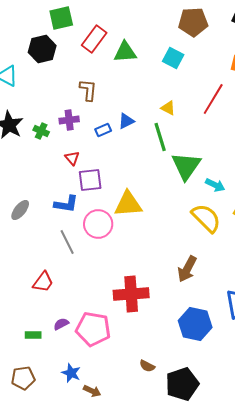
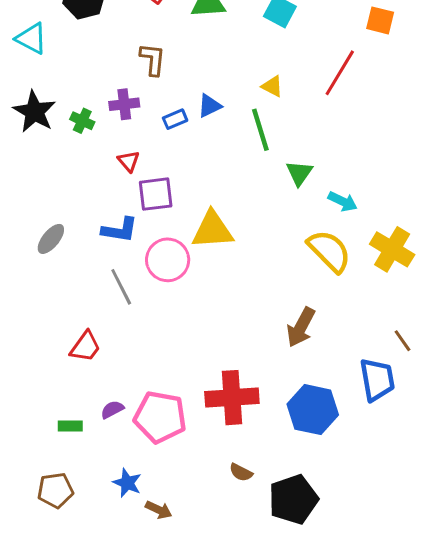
green triangle: (186, 166) -> (299, 173), size x0.6
red cross: (131, 294) -> (232, 398), moved

